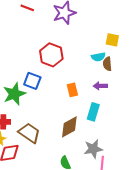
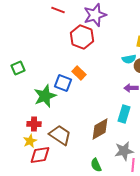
red hexagon: (51, 55) -> (82, 37), moved
orange rectangle: (72, 90) -> (79, 73), moved, turned -32

